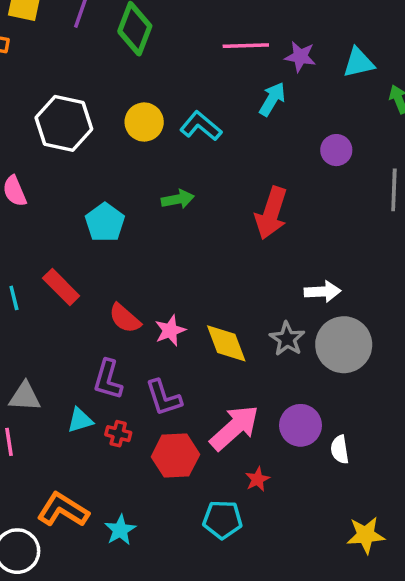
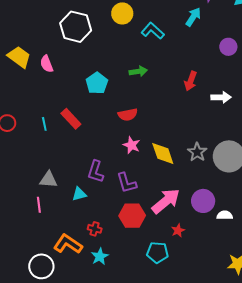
yellow circle: (144, 122) -> (122, 13), moved
red arrow: (271, 213) -> (191, 81), size x0.7
white arrow: (323, 292) -> (221, 97), moved
red semicircle: (125, 318) -> (128, 115), moved, turned -54
pink star: (170, 330) -> (132, 145), turned -30
red cross: (118, 434) -> (95, 229), moved
white semicircle: (340, 450) -> (225, 215), turned 98

